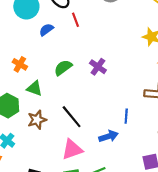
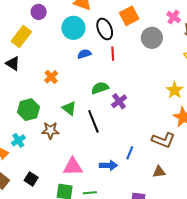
green semicircle: (63, 68) -> (100, 88), moved
green triangle: (34, 88) -> (69, 108), moved
black line: (72, 117) -> (93, 121), moved

